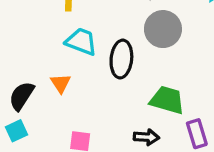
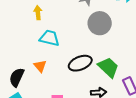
black ellipse: (121, 59) -> (80, 63), moved, turned 70
green trapezoid: (167, 100) -> (108, 67), turned 35

